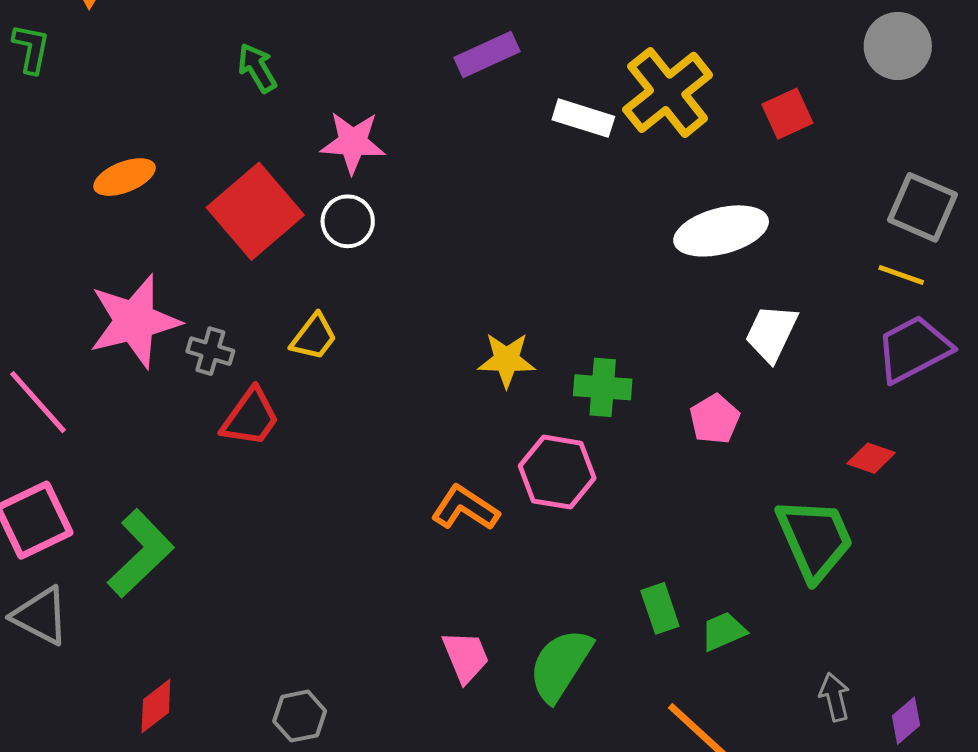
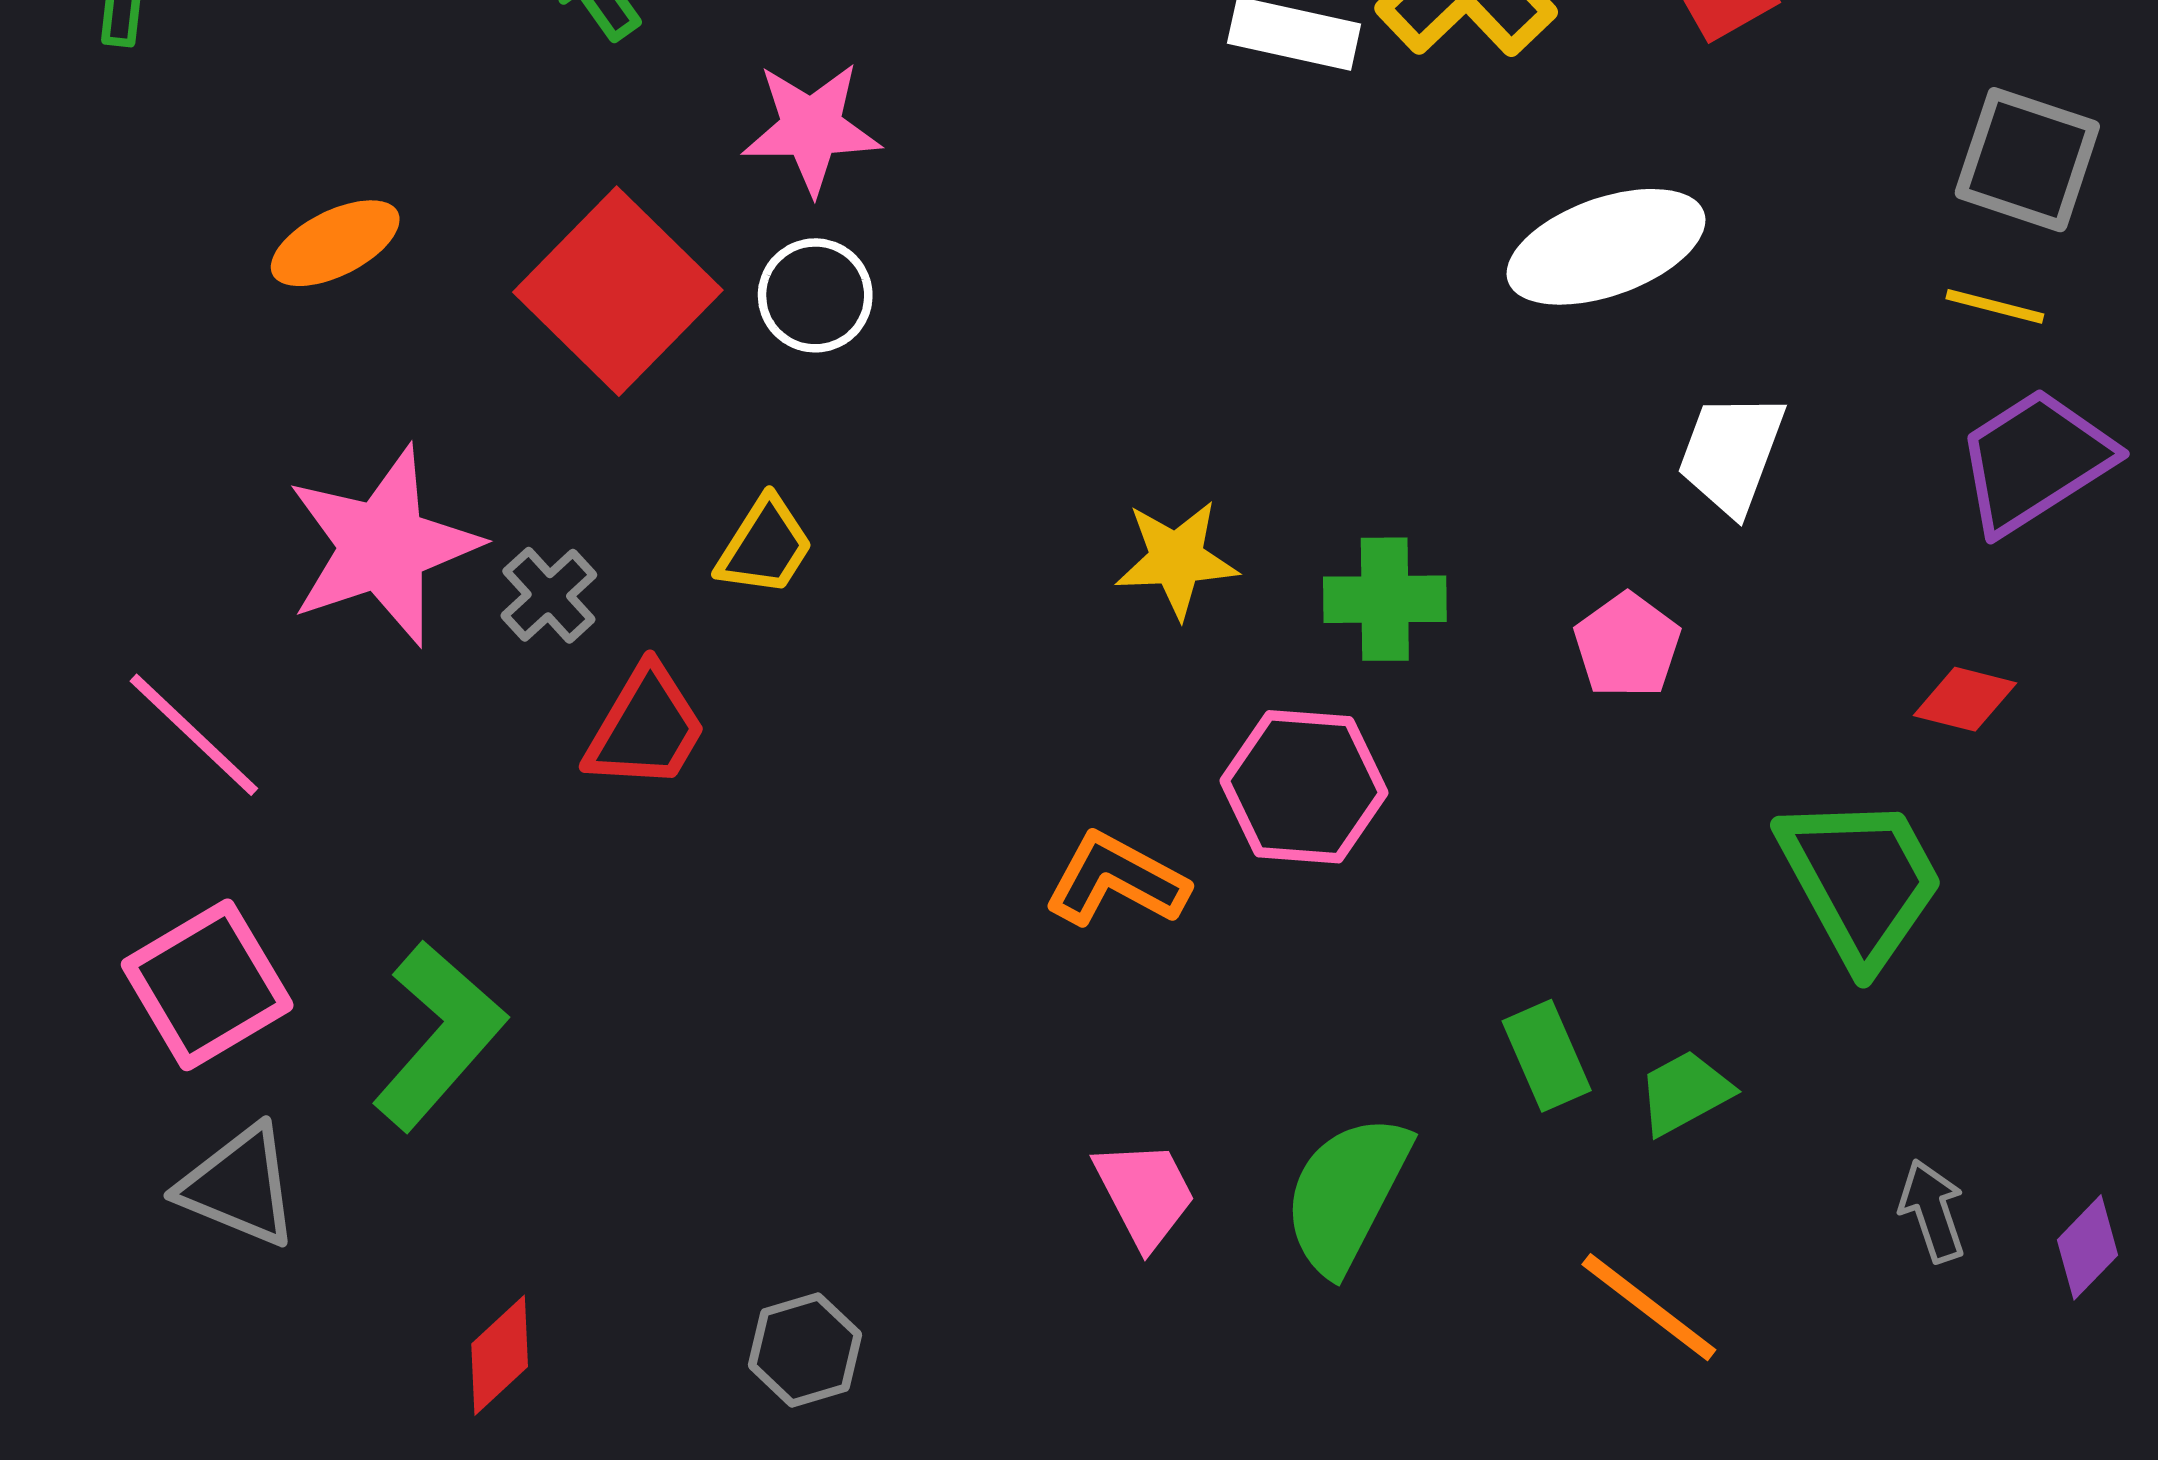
gray cross: (210, 351) -> (549, 595), turned 36

